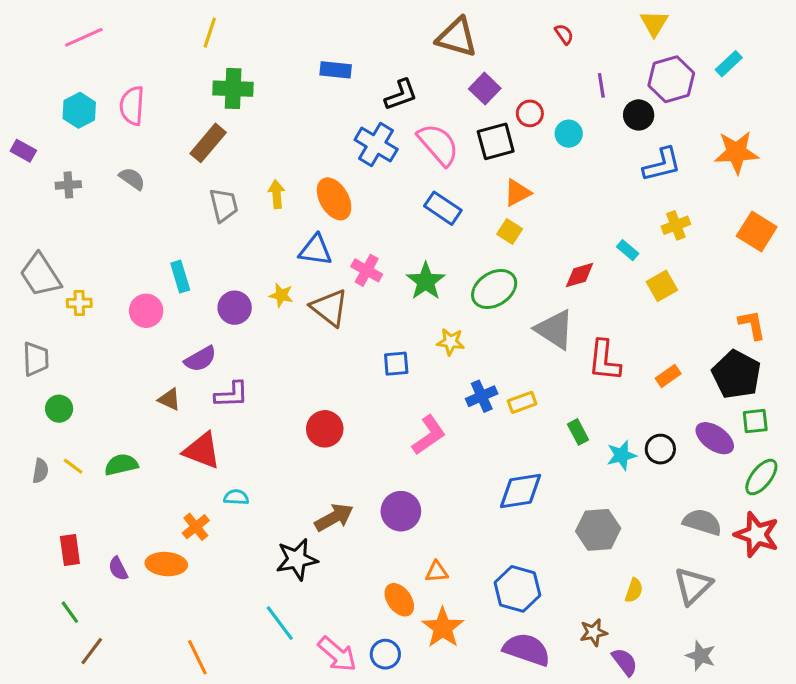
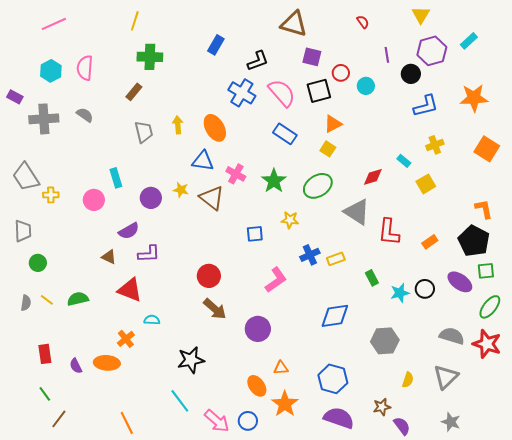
blue rectangle: (336, 70) -> (216, 45), turned -66
purple square: (485, 89) -> (312, 57), turned -30
brown rectangle: (208, 143) -> (134, 92), size x0.7
gray cross: (68, 185) -> (44, 119), size x1.8
brown arrow: (334, 517) -> (215, 309), moved, turned 70

